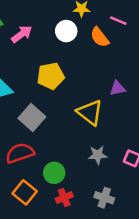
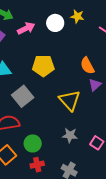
white circle: (66, 31) -> (55, 23), moved
orange semicircle: (100, 37) -> (87, 66), moved
purple triangle: (117, 88) -> (95, 85), turned -40

